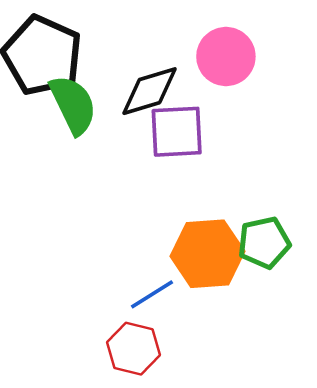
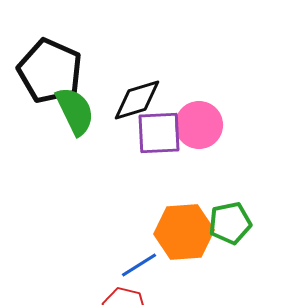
pink circle: (226, 57) -> (199, 125), moved

